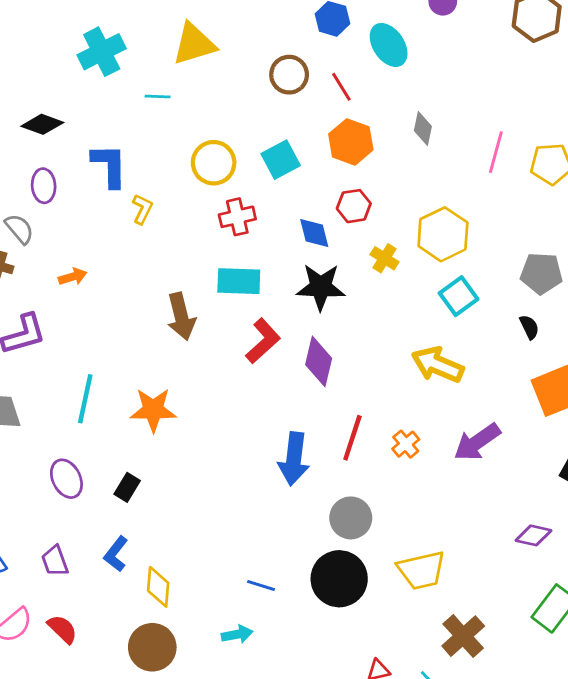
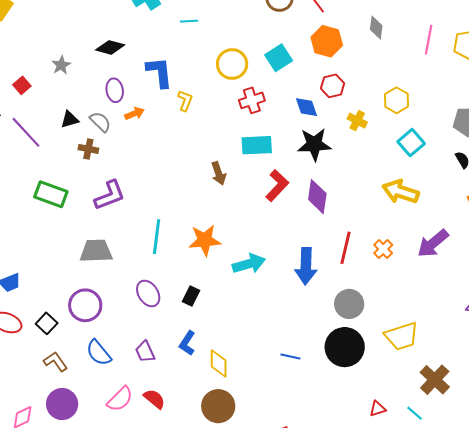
yellow hexagon: (443, 234) -> (397, 100), size x0.7
orange arrow: (73, 277) -> (134, 114), moved
brown arrow: (181, 316) -> (219, 173), size x0.7
cyan arrow: (237, 634) -> (249, 264), moved, size x1.5

